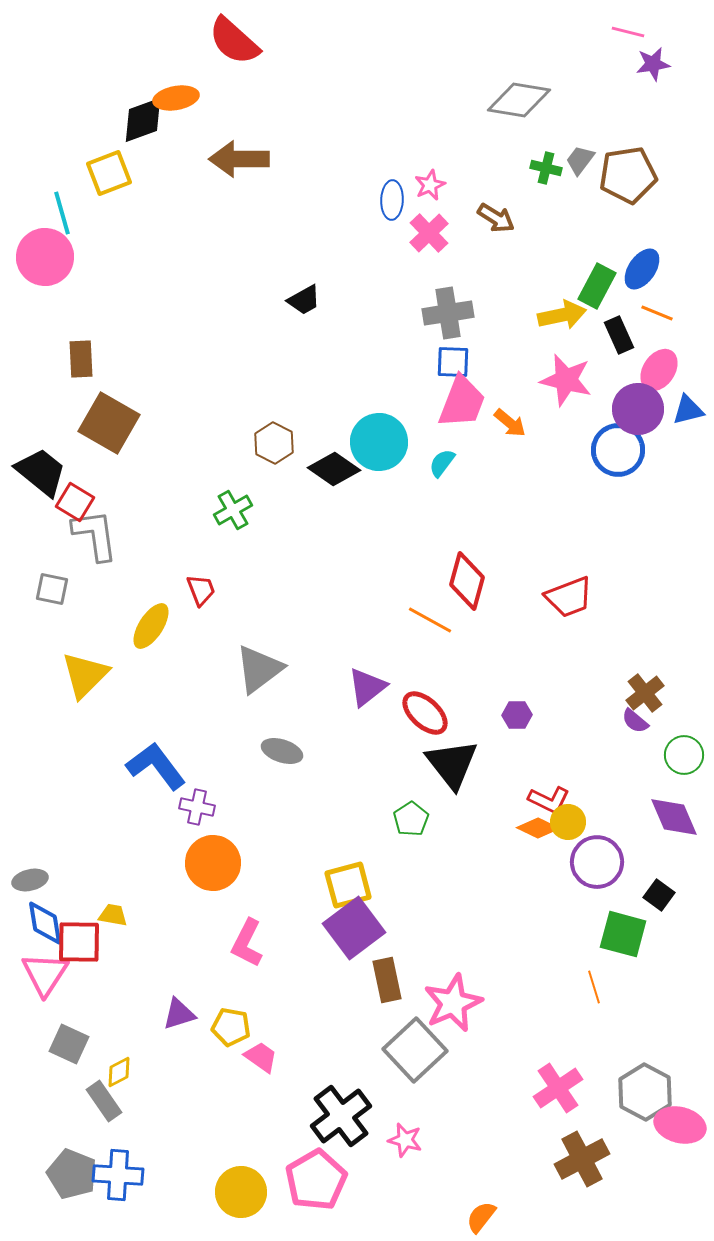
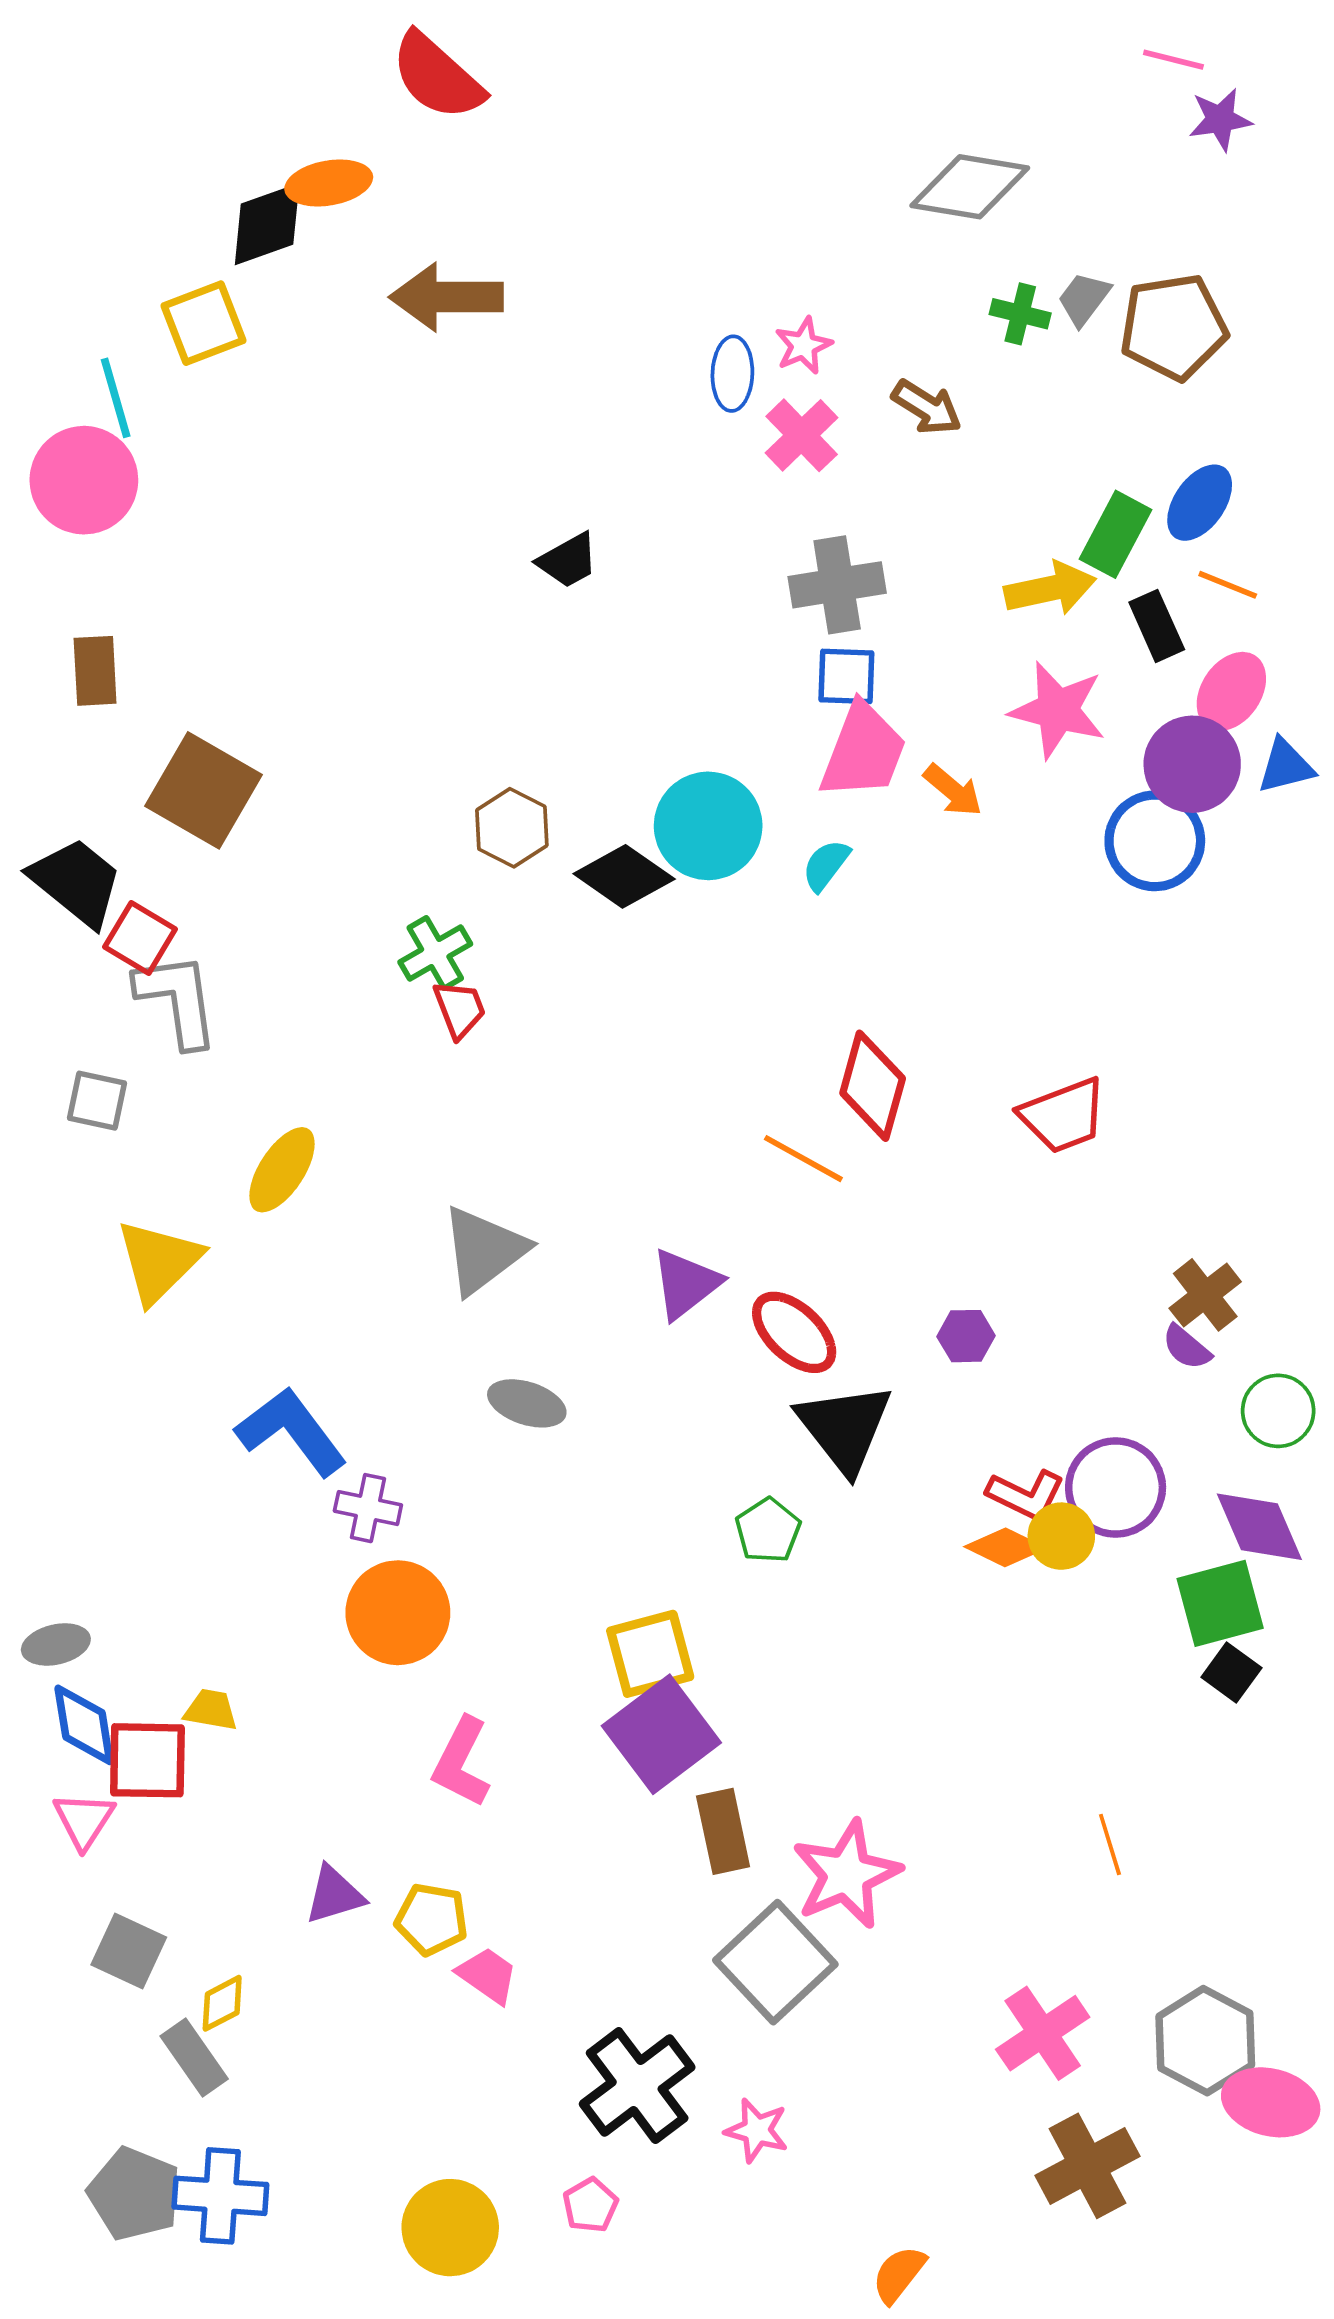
brown rectangle: (81, 359) -> (95, 671), moved
red trapezoid: (201, 590) -> (460, 1009), moved
purple circle: (597, 862) -> (1116, 1487), moved
green square: (623, 934) -> (1220, 1603), moved, turned -30
pink triangle: (45, 974) -> (84, 1820), size x0.7
pink pentagon: (316, 1180) -> (590, 2205), size x0.5

